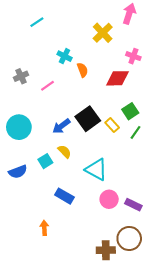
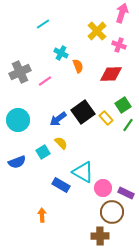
cyan line: (37, 22) -> (43, 24), moved
pink cross: (133, 56) -> (119, 45), moved
gray cross: (21, 76) -> (20, 72), size x1.5
cyan triangle: (96, 170) -> (83, 172), moved
brown circle: (129, 238) -> (112, 212), moved

